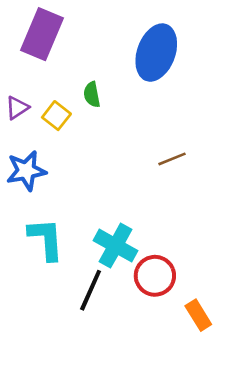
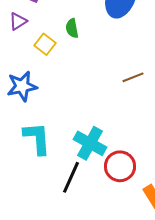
purple triangle: (17, 108) -> (18, 21), moved

